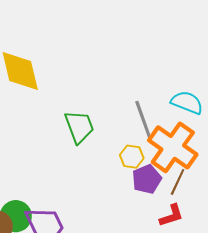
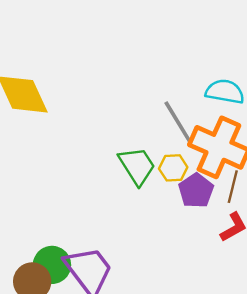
green trapezoid: (79, 127) -> (137, 166), moved

